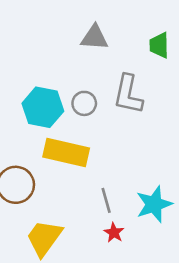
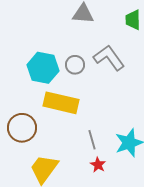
gray L-shape: (128, 94) -> (109, 58), turned 132

